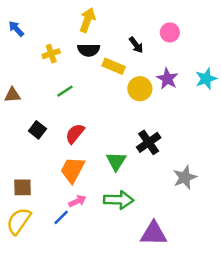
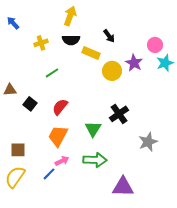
pink circle: (170, 32) -> (155, 45), moved
brown triangle: (12, 95) -> (10, 90), moved

